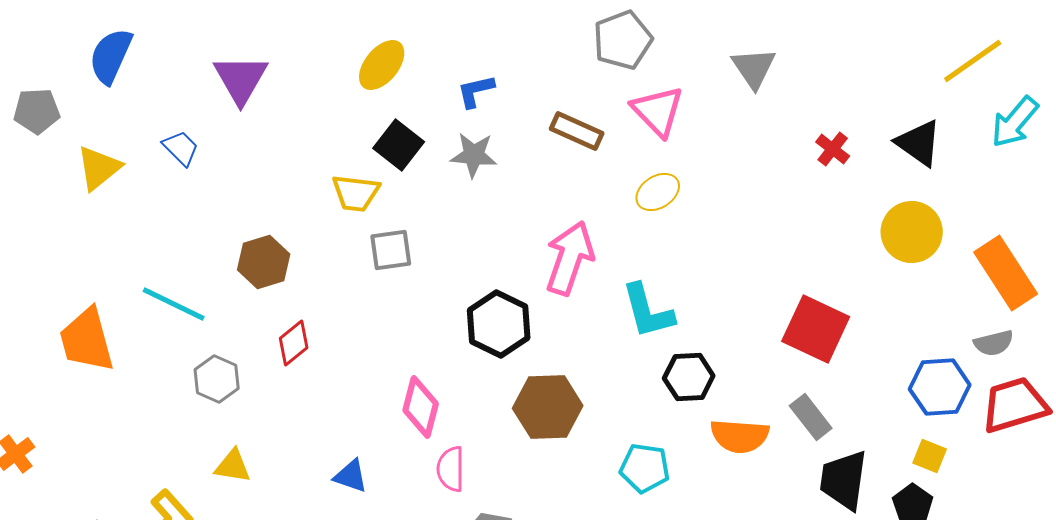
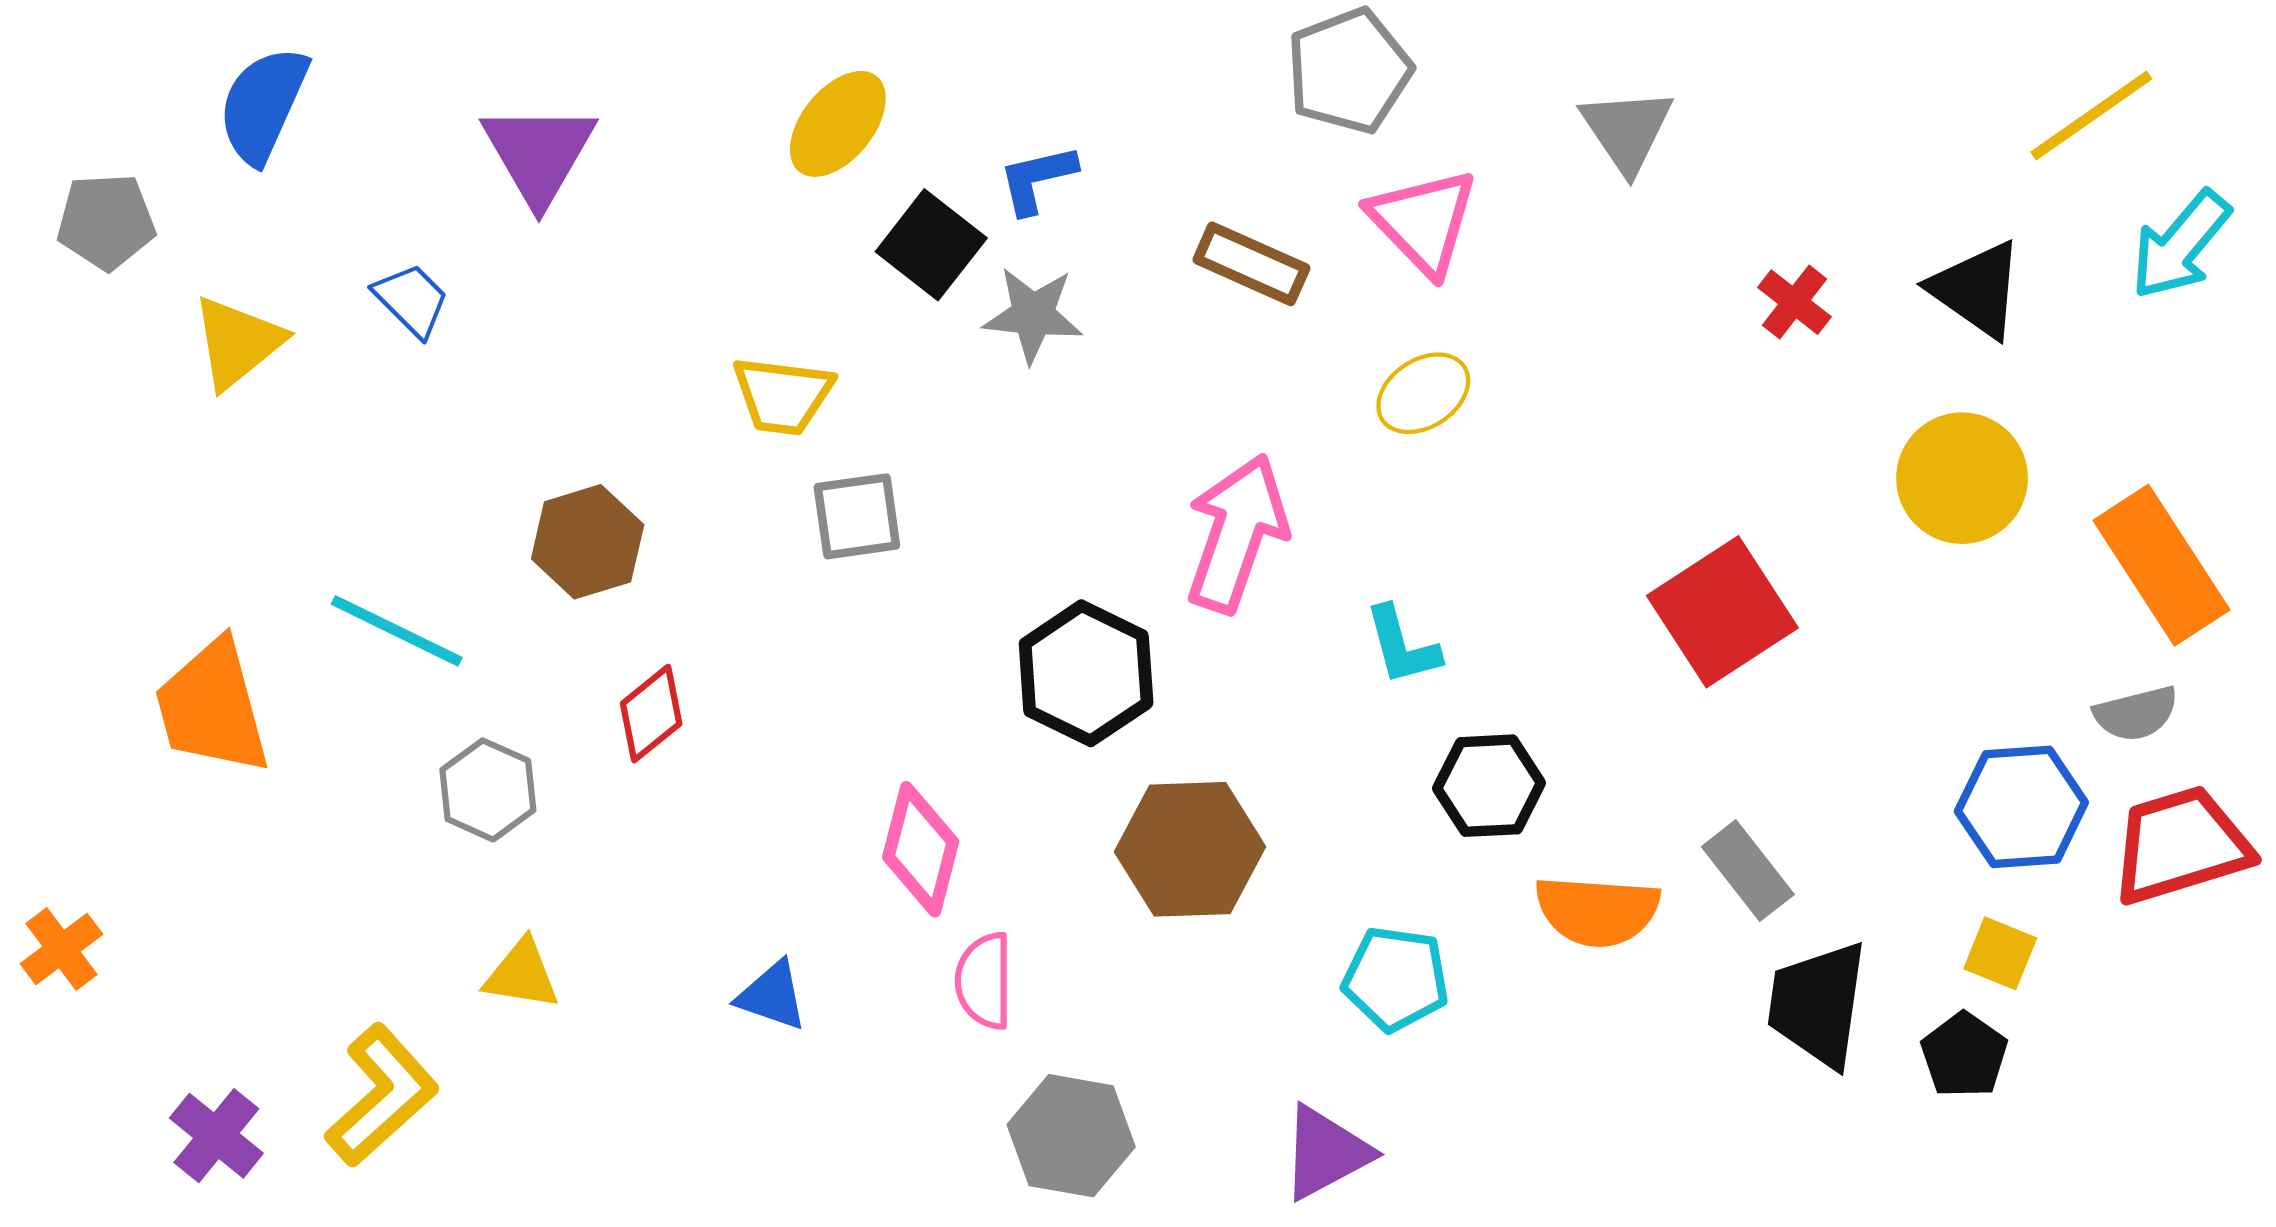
black square: (399, 145) -> (931, 245), moved
cyan L-shape: (648, 311) -> (1402, 646), size x0.7
red square: (816, 329) -> (1722, 612), moved, turned 32

